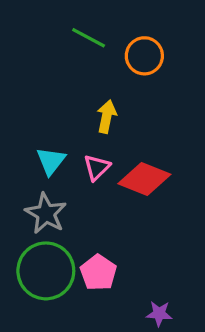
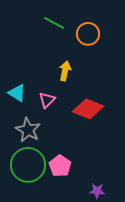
cyan triangle: (51, 161) -> (17, 93), moved, turned -36
pink triangle: (97, 167) -> (47, 100), moved

